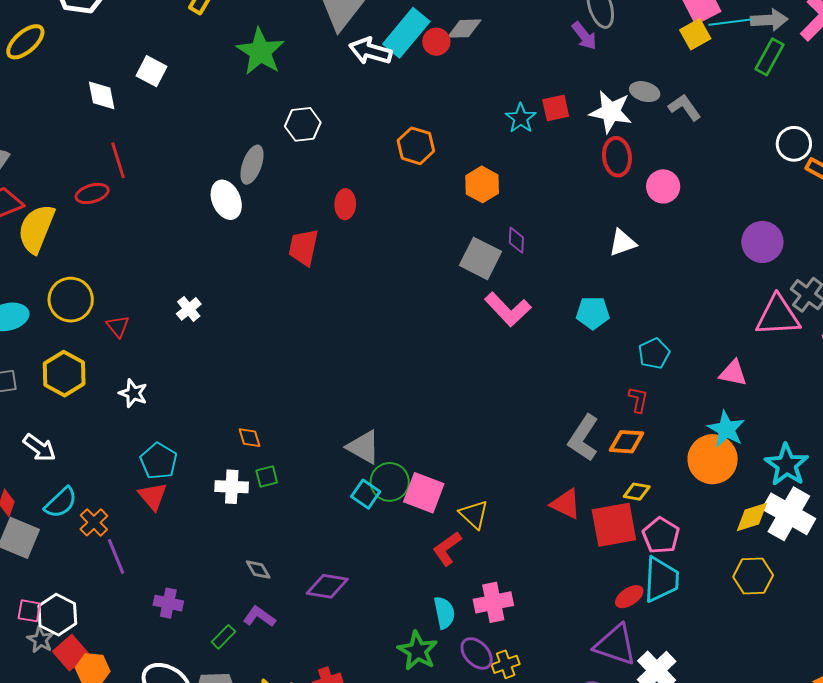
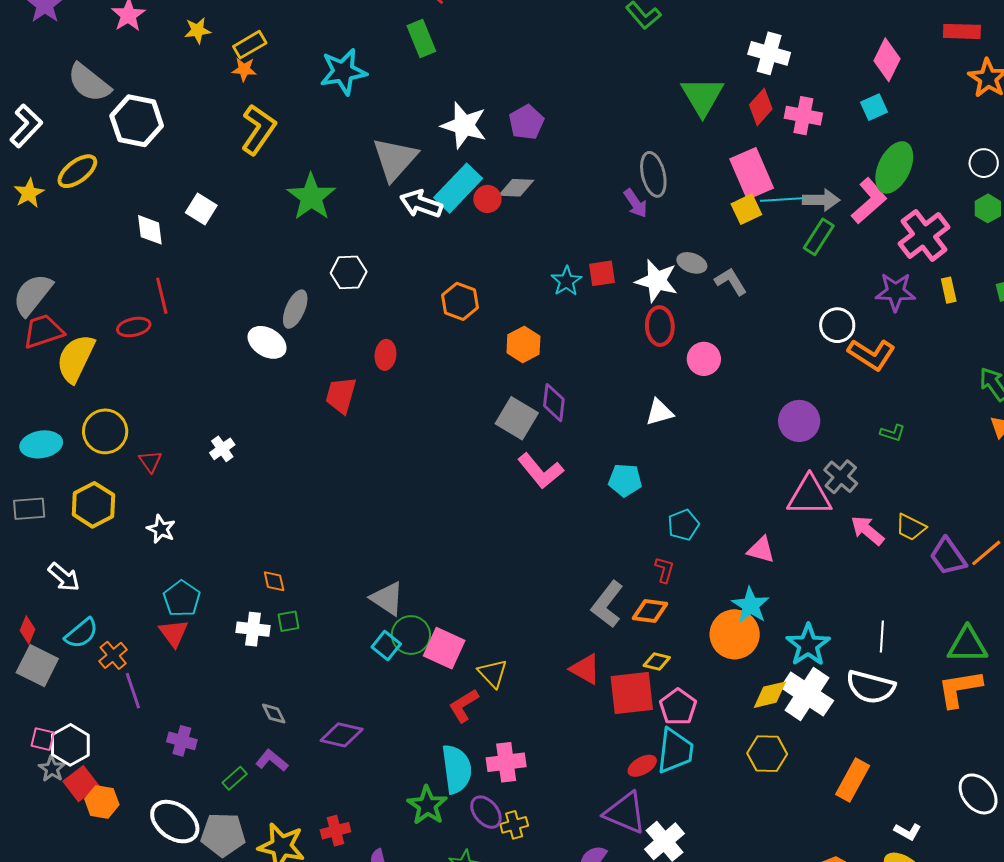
white ellipse: (226, 200) -> (267, 342), turned -39
purple diamond: (516, 240) -> (554, 403), size x1.4
cyan semicircle: (444, 613) -> (457, 769), size x1.5

